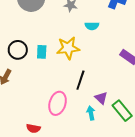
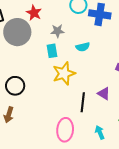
cyan rectangle: (42, 52) -> (52, 51), moved
purple triangle: (101, 98) -> (104, 94), moved

